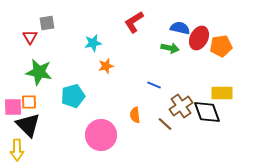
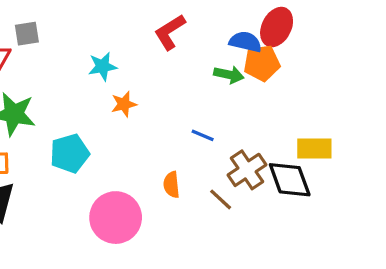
red ellipse: (199, 38) -> (277, 27), moved
orange pentagon: (221, 46) -> (262, 63), moved

